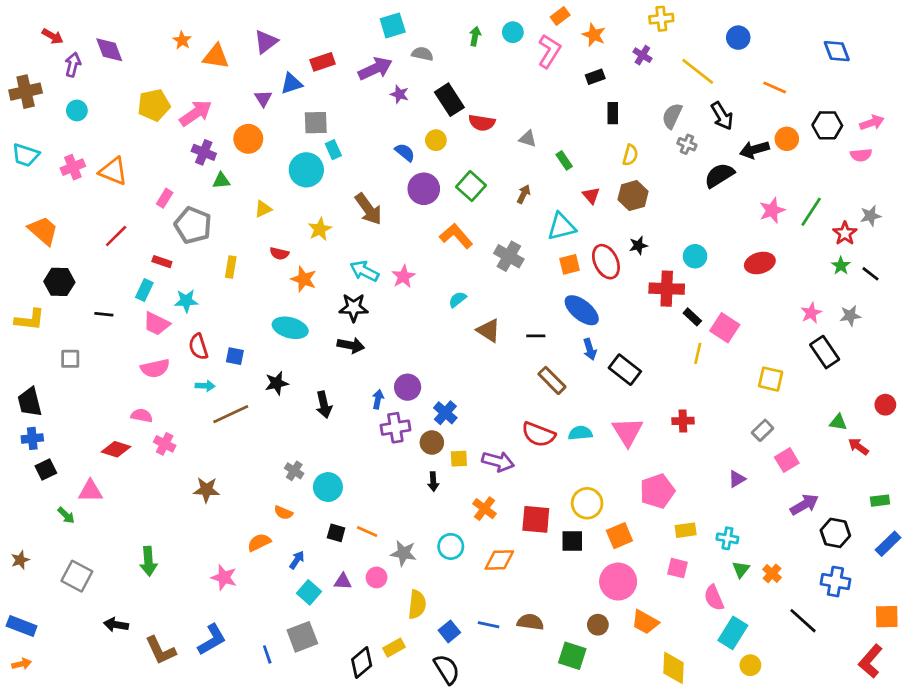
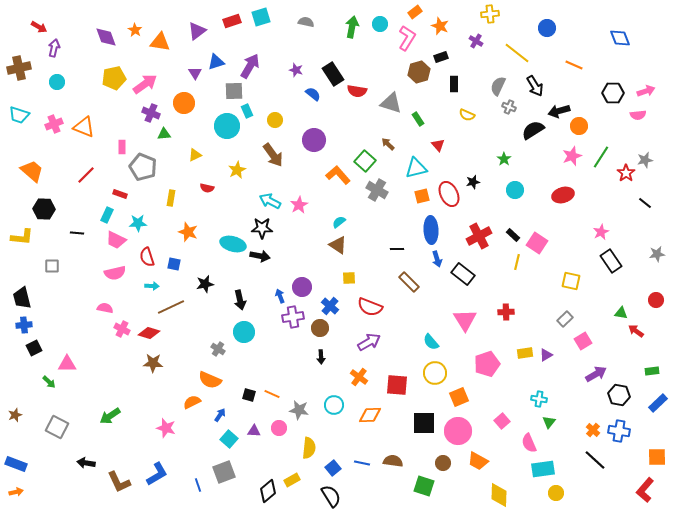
cyan square: (393, 25) -> (261, 17), moved
green arrow: (475, 36) -> (352, 27), size x1.5
purple diamond: (109, 50) -> (106, 37), moved
gray semicircle: (422, 54) -> (306, 22), moved
red rectangle: (323, 62) -> (232, 21), moved
purple arrow: (375, 69) -> (250, 66), moved, turned -35
gray triangle: (528, 139) -> (391, 103), size x1.6
orange circle: (787, 139) -> (579, 126), moved
yellow circle: (436, 140) -> (275, 120), moved
blue semicircle: (405, 152) -> (313, 94), moved
yellow semicircle: (630, 155) -> (467, 115), turned 98
green square: (471, 186) -> (365, 161), moved
brown arrow: (524, 194) -> (388, 144), turned -72
brown hexagon: (633, 196) -> (419, 72), moved
pink rectangle: (165, 198) -> (122, 147), turned -32
green star: (841, 266) -> (504, 159), moved
orange star: (304, 279) -> (188, 232), moved
red cross: (667, 289) -> (479, 236), moved, turned -30
blue ellipse: (582, 310) -> (431, 230), turned 48
gray star: (850, 316) -> (657, 254), moved
cyan ellipse: (290, 328) -> (233, 244), moved
brown triangle: (489, 330) -> (338, 245), moved
blue arrow: (378, 399) -> (280, 296), turned -32
cyan semicircle: (580, 433) -> (431, 342), moved, turned -126
red semicircle: (538, 434) -> (370, 307), moved
red diamond: (116, 449) -> (149, 333), moved
yellow square: (459, 459) -> (349, 278), moved
purple arrow: (498, 461) -> (369, 342), turned -45
cyan circle: (328, 487) -> (244, 332), moved
orange semicircle: (283, 513) -> (210, 380), size x1.6
yellow rectangle: (686, 530) -> (525, 353), moved
black square: (572, 541) -> (424, 423), moved, size x1.4
green arrow: (148, 561) -> (110, 416), turned 60
pink square: (678, 568) -> (502, 421), turned 35
orange cross: (772, 573) -> (593, 430), moved
cyan rectangle: (733, 633) -> (543, 469), turned 50

